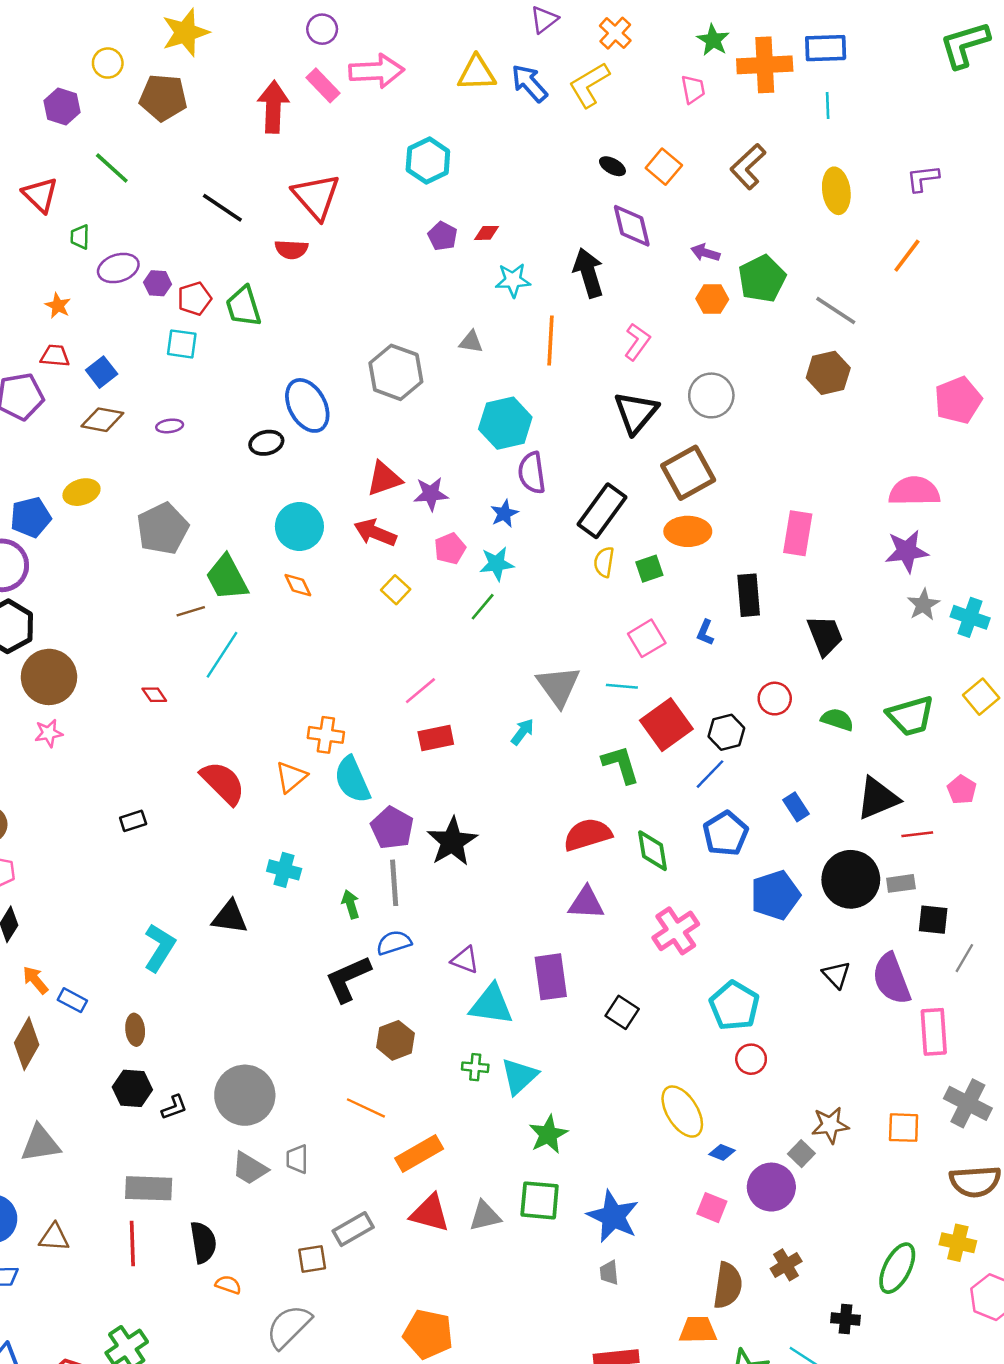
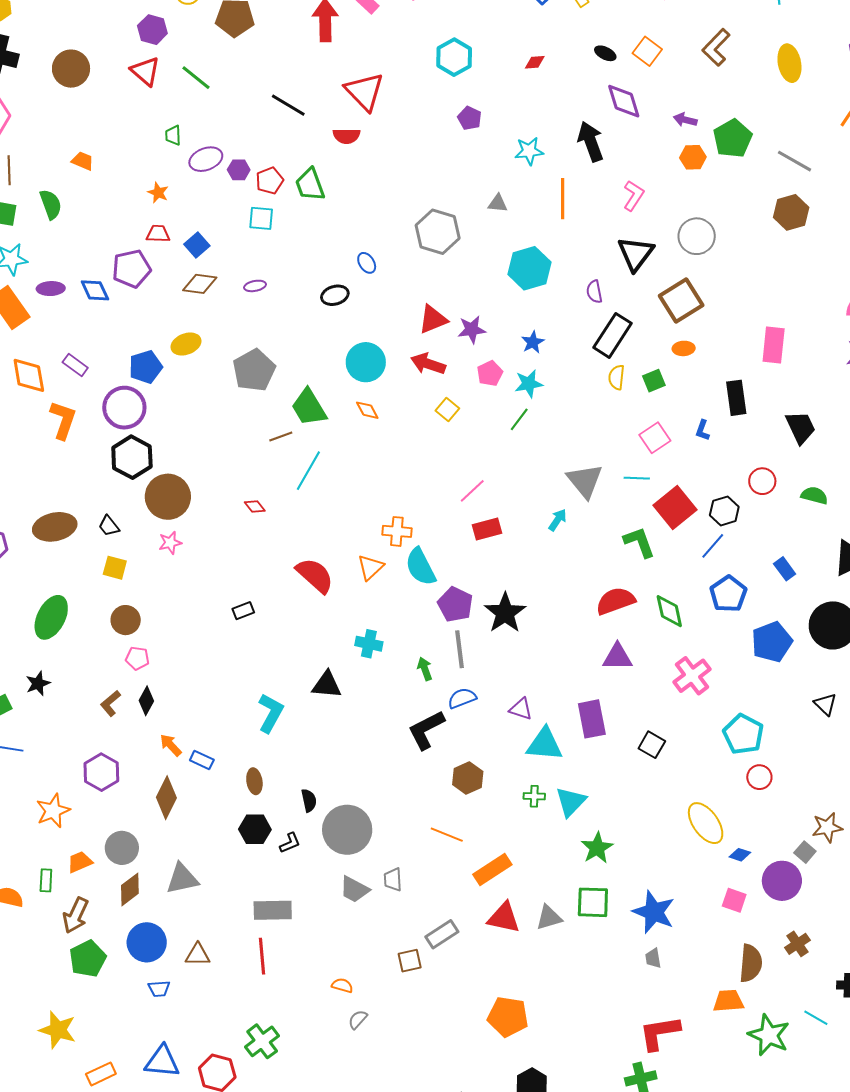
red triangle: (40, 195) -> (145, 71), moved
red diamond: (487, 233) -> (535, 62), moved
blue ellipse: (307, 405) -> (367, 263), size x0.5
purple semicircle: (532, 473) -> (594, 292), moved, size x0.7
orange ellipse: (688, 531) -> (684, 348), size x0.6
black semicircle: (203, 1242) -> (309, 800), moved, size x0.7
gray semicircle: (289, 1327) -> (358, 1019), moved, size x0.5

